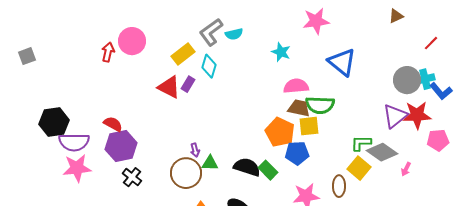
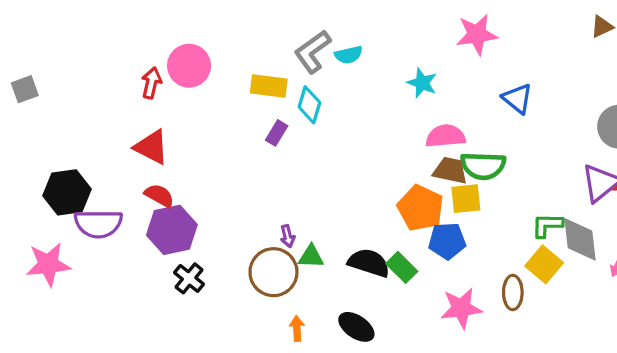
yellow rectangle: (183, 54) -> (269, 86), turned 45
blue triangle: (342, 62) -> (517, 99), size x0.7
red triangle: (169, 87) -> (151, 147), moved
gray diamond: (382, 152) -> (580, 239), turned 48
pink star: (77, 168) -> (48, 264), moved

